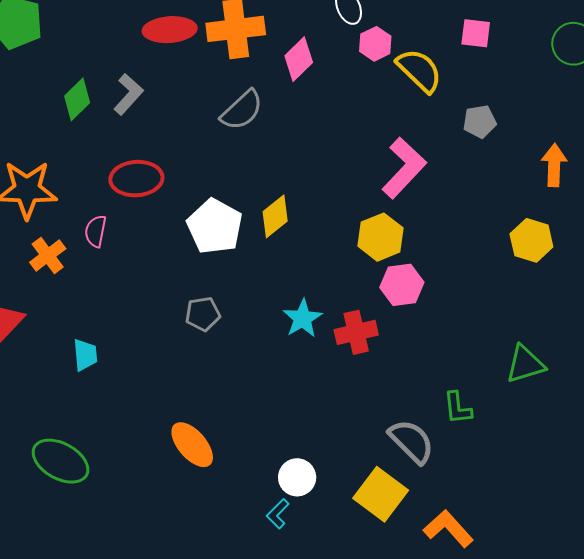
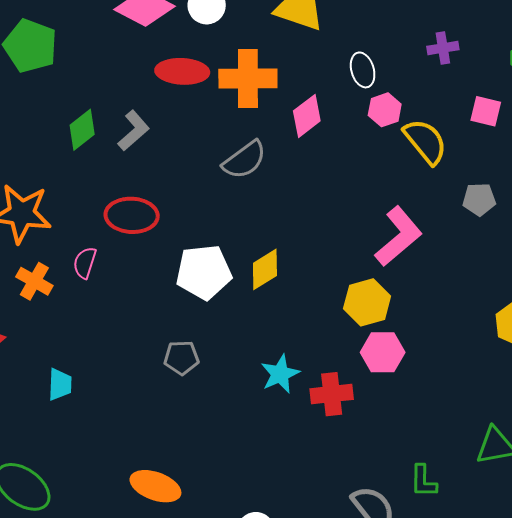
white pentagon: (215, 226) -> (204, 272), turned 30
orange cross: (48, 255) -> (34, 281), turned -30
orange ellipse: (192, 445) -> (155, 486), turned -36

